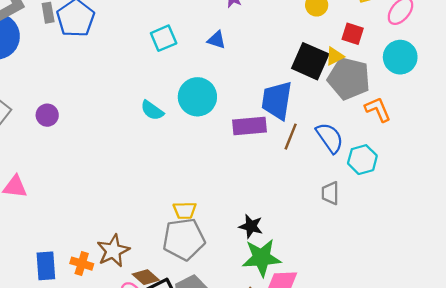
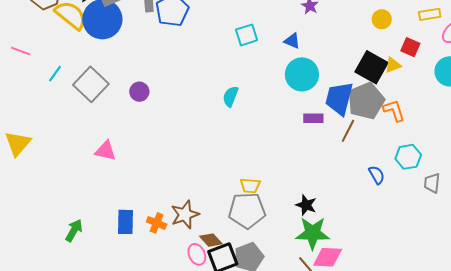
gray pentagon: (349, 79) -> (366, 101), moved, turned 30
cyan circle: (197, 97) -> (302, 74), moved
orange L-shape: (378, 109) -> (394, 111), moved
cyan semicircle: (152, 110) -> (231, 96), turned 70
purple rectangle: (249, 126) -> (313, 118), size x0.7
blue semicircle: (330, 138) -> (377, 175), moved, size x0.7
gray trapezoid: (330, 193) -> (432, 183), moved

